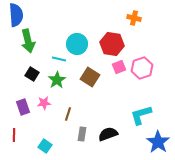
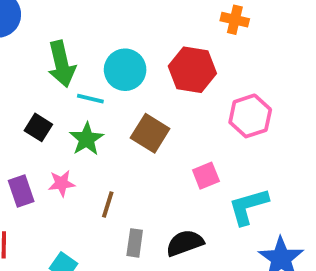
green arrow: (28, 41) -> (62, 64), moved
pink square: (119, 67) -> (206, 176), moved

